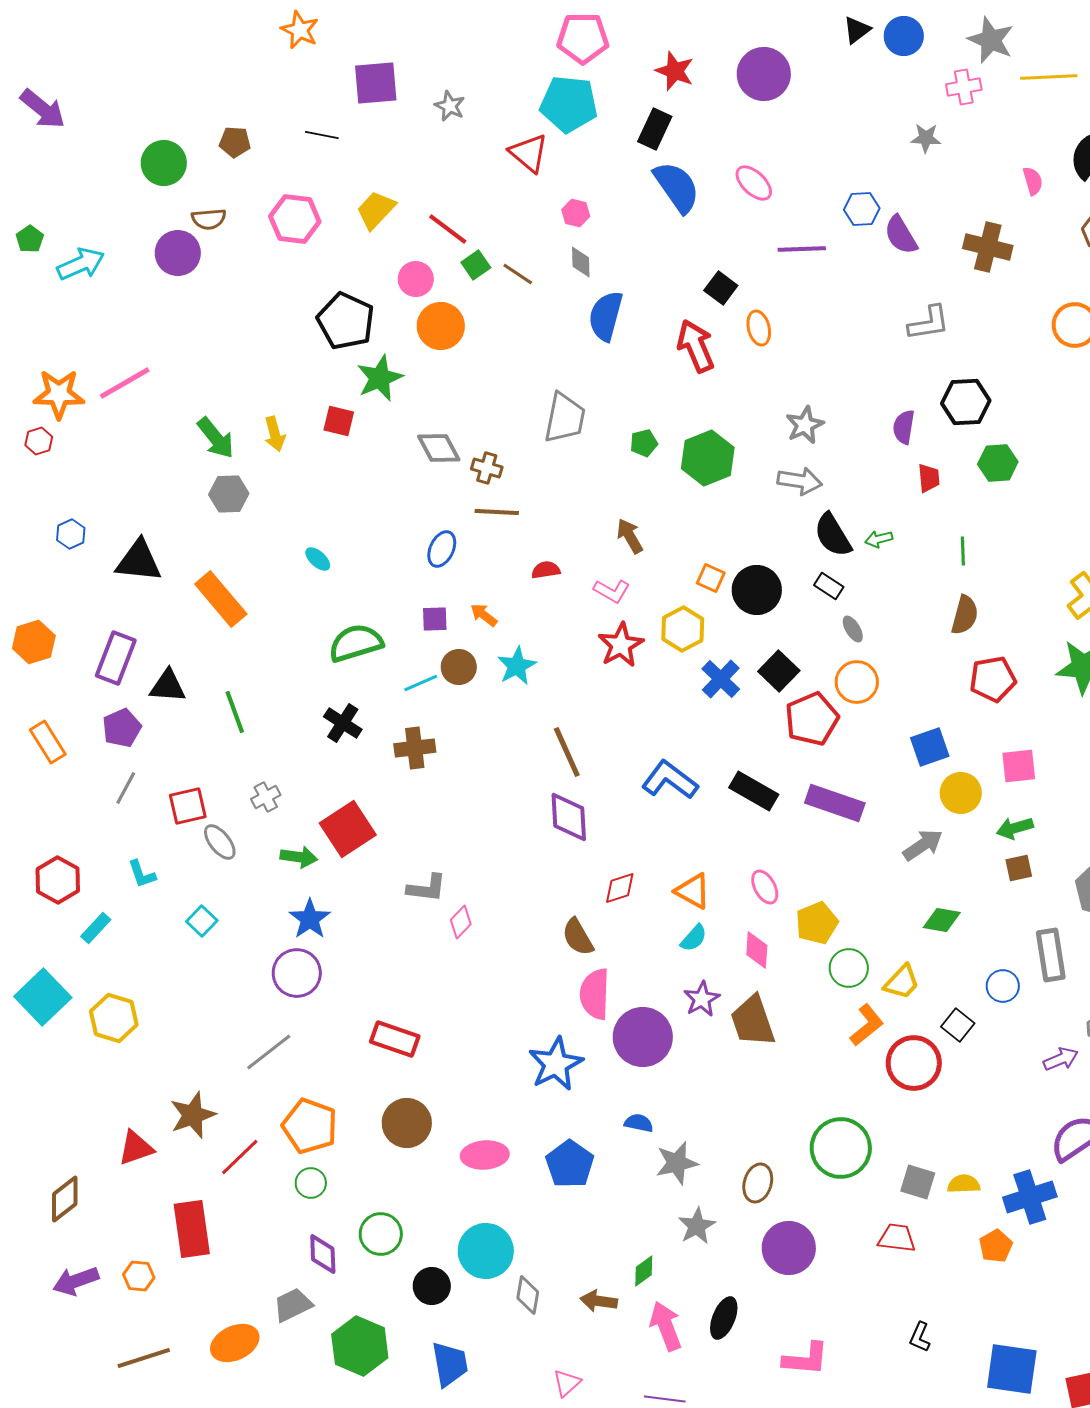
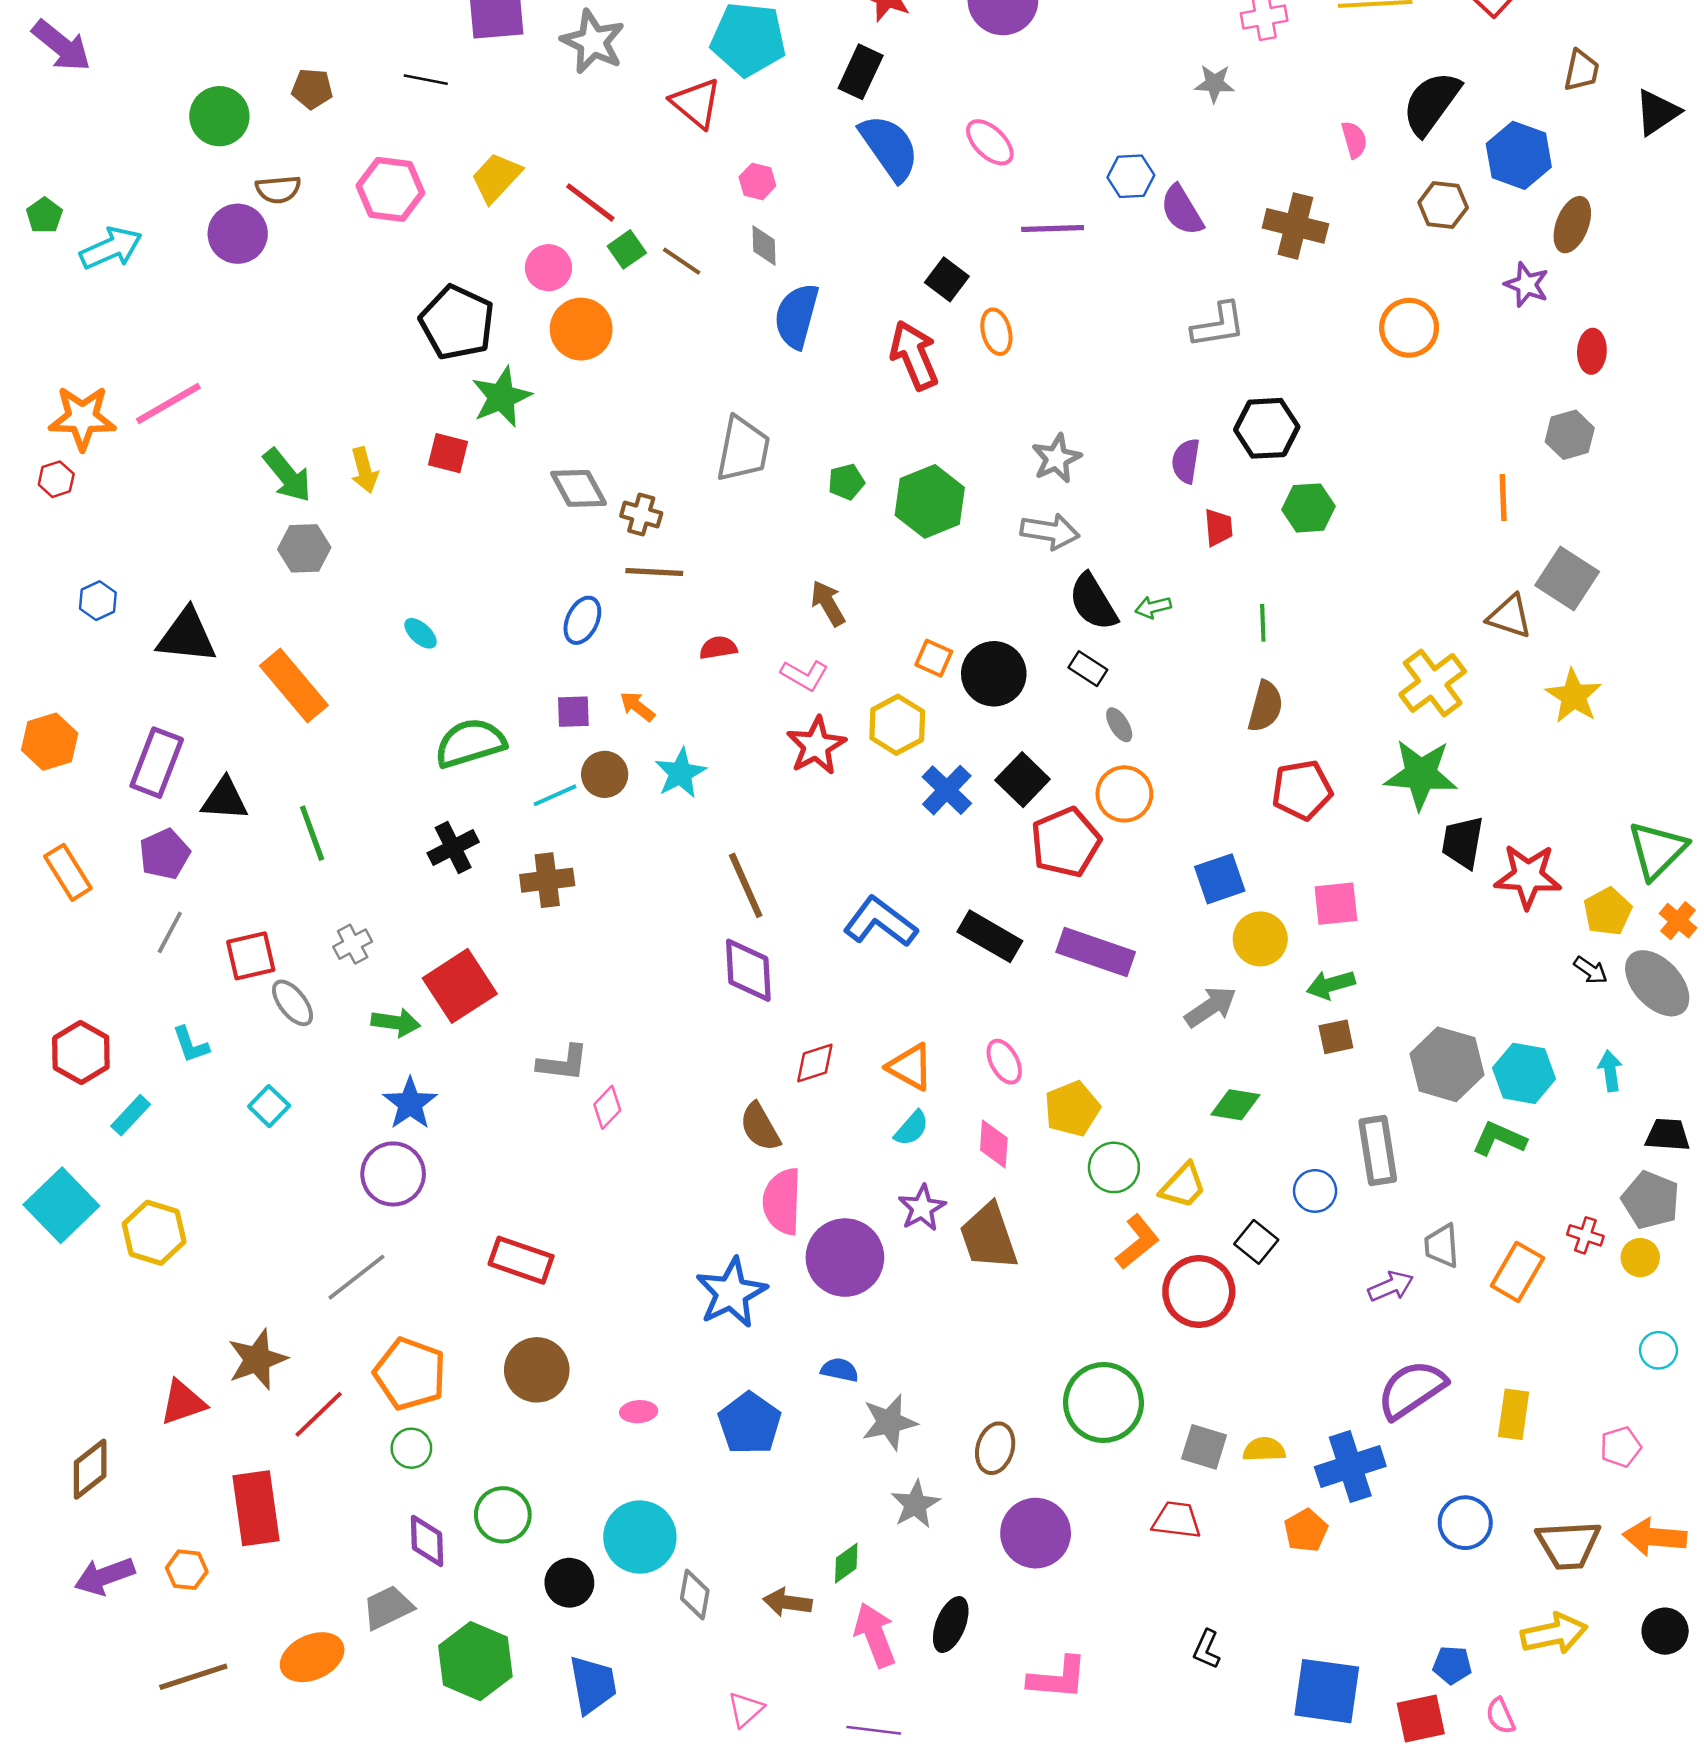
gray star: (450, 106) -> (593, 42), size x1.6
black cross: (343, 723) -> (453, 847), turned 30
pink ellipse: (485, 1155) -> (639, 1412), size x0.6

